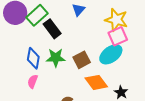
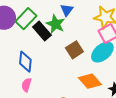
green star: (56, 58) -> (56, 24), moved, turned 30
brown square: (82, 60) -> (74, 50), moved

